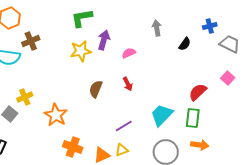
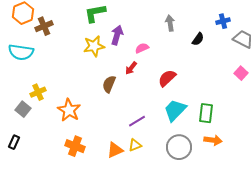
brown cross: (31, 41) -> (44, 26), moved
red arrow: (128, 84) -> (131, 68), moved, turned 64
red semicircle: (198, 92) -> (167, 78), moved
orange cross: (73, 147) -> (75, 146), moved

